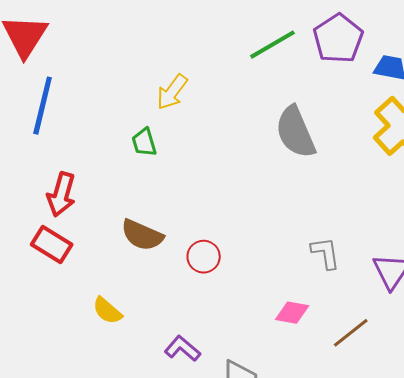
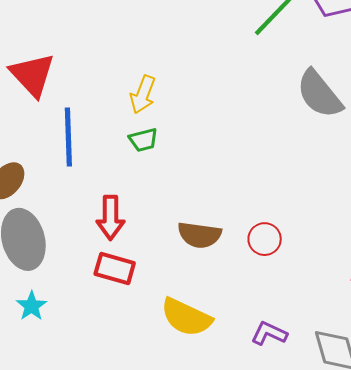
yellow arrow: (172, 92) -> (143, 94), moved
green trapezoid: (144, 142) -> (143, 140), moved, turned -72
yellow semicircle: (107, 311) -> (186, 317), size x1.6

